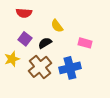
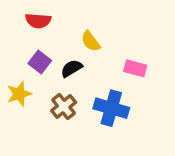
brown cross: (40, 67) -> (64, 107), size x0.7
blue cross: (70, 68) -> (111, 108), turned 30

